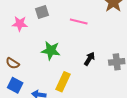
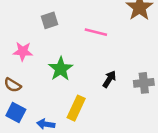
pink star: (20, 24) -> (23, 51), moved
green star: (51, 51) -> (61, 69), turned 30

